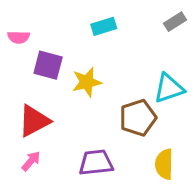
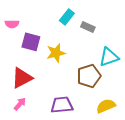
gray rectangle: (175, 22) -> (88, 27), moved, turned 56
cyan rectangle: (104, 26) -> (67, 17), turned -35
yellow semicircle: (164, 164) -> (106, 106), turned 66

